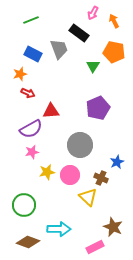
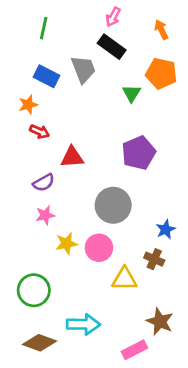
pink arrow: (93, 13) -> (113, 17), moved
green line: (31, 20) -> (44, 28), turned -56
purple semicircle: (31, 129) -> (44, 183), size x0.7
brown cross: (101, 178) -> (154, 259), moved
yellow triangle: (88, 197) -> (124, 279), turned -42

